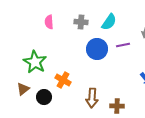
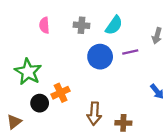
orange cross: (63, 80) -> (61, 93), turned 35
brown triangle: (23, 89) -> (14, 122), moved
black circle: (44, 97) -> (40, 103), moved

